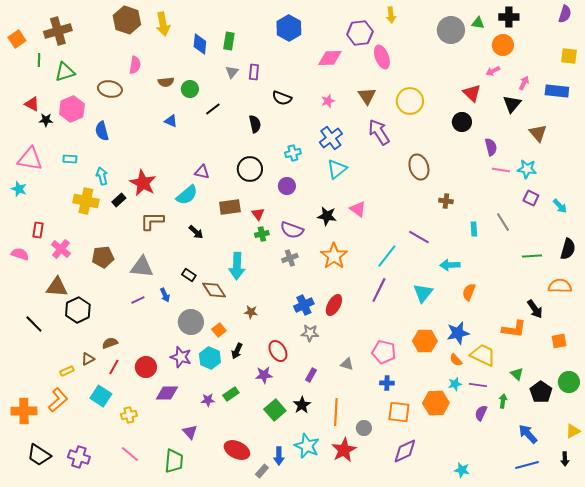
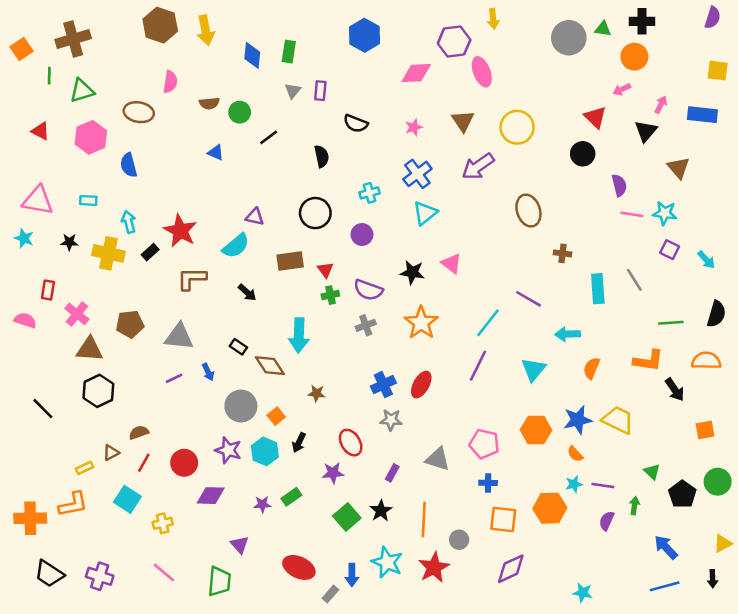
black star: (46, 120) -> (69, 242), moved
purple arrow: (379, 132) -> (478, 166), turned -92
cyan rectangle: (474, 229) -> (598, 289), size x1.6
brown triangle: (57, 287) -> (90, 349), moved
orange L-shape: (514, 329) -> (648, 361), moved
yellow trapezoid: (483, 355) -> (618, 420), moved
gray triangle: (347, 364) -> (438, 459), size x1.5
orange L-shape: (58, 400) -> (73, 504), turned 30

